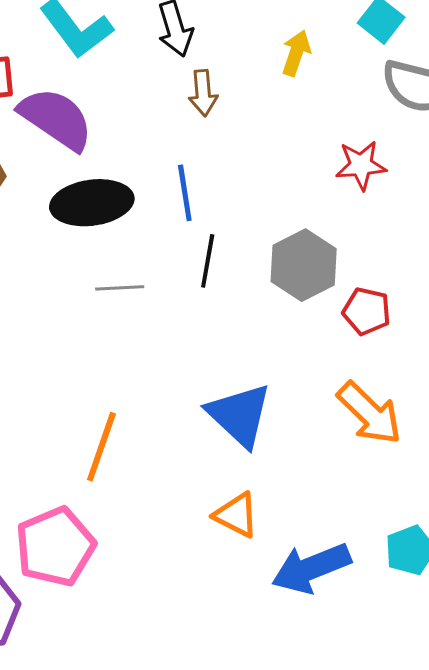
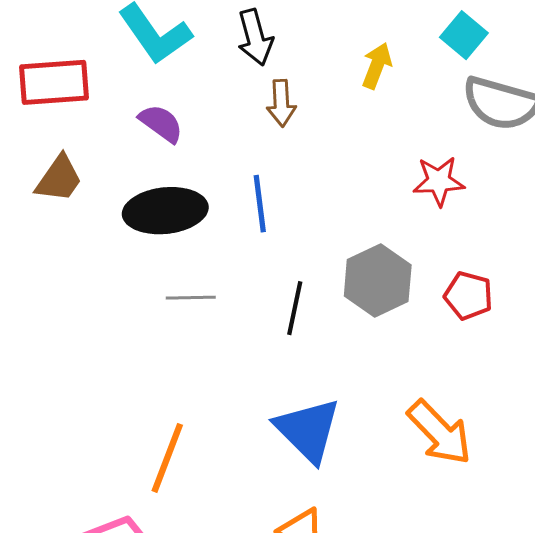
purple semicircle: (56, 119) -> (161, 123), moved, size x0.6
black line: (208, 261) -> (295, 308), moved
red pentagon: (367, 311) -> (468, 296), moved

